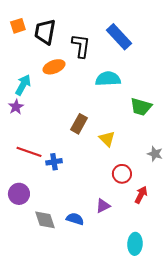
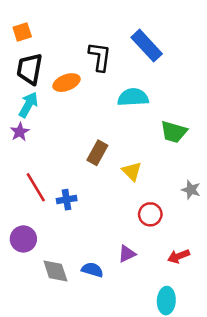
black trapezoid: (45, 32) -> (30, 69), moved
red line: (29, 152) -> (36, 187), turned 40
red arrow: (141, 195) -> (179, 256), moved, turned -138

